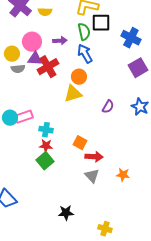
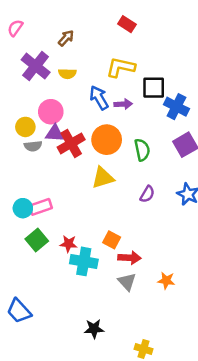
black square: (101, 23) -> (154, 88), moved
green semicircle: (84, 32) -> (142, 150), moved
purple arrow: (60, 41) -> (123, 104), moved
blue arrow: (85, 54) -> (99, 98), moved
orange circle: (79, 77) -> (107, 140), moved, size x1.5
cyan cross: (46, 130) -> (84, 261), moved, size x1.5
green square: (45, 161) -> (37, 240), moved

